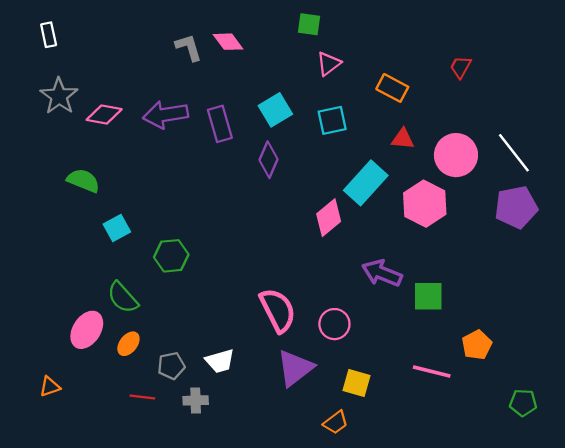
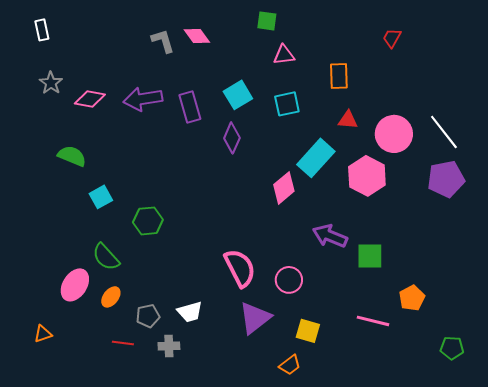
pink triangle: (329, 64) -> (284, 55), turned 30
red trapezoid: (461, 67) -> (392, 38), moved
orange rectangle: (392, 88) -> (339, 76), turned 60
gray star: (59, 96) -> (51, 83), size x0.7

